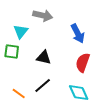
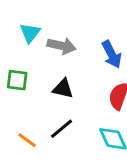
gray arrow: (43, 16) -> (62, 46), moved
cyan triangle: (21, 32) -> (30, 33), moved

